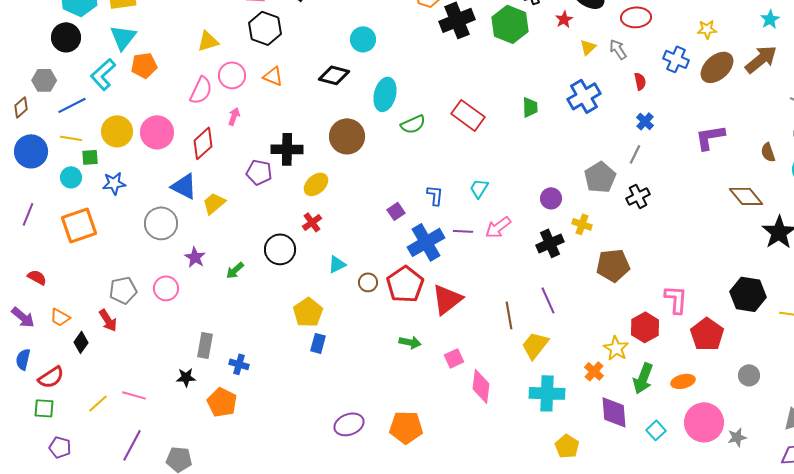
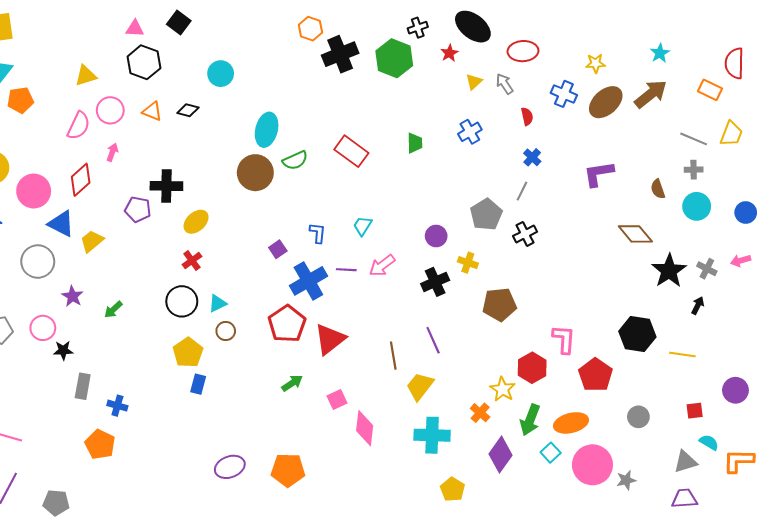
cyan circle: (363, 39) -> (221, 74), moved
black diamond: (334, 75) -> (188, 110), moved, size x0.7
blue cross: (584, 96) -> (470, 132), size x0.7
pink circle: (157, 132) -> (34, 191), moved
brown circle: (347, 136) -> (255, 173), moved
black circle: (280, 249) -> (182, 301), moved
brown circle: (368, 282) -> (226, 331), moved
green arrow: (410, 342) -> (292, 383), turned -45
black star: (186, 377) -> (63, 350), moved
orange ellipse: (683, 381) -> (571, 423), size x1.4
purple diamond: (614, 412) -> (501, 455), turned 40
cyan square: (656, 430) -> (551, 453), moved

